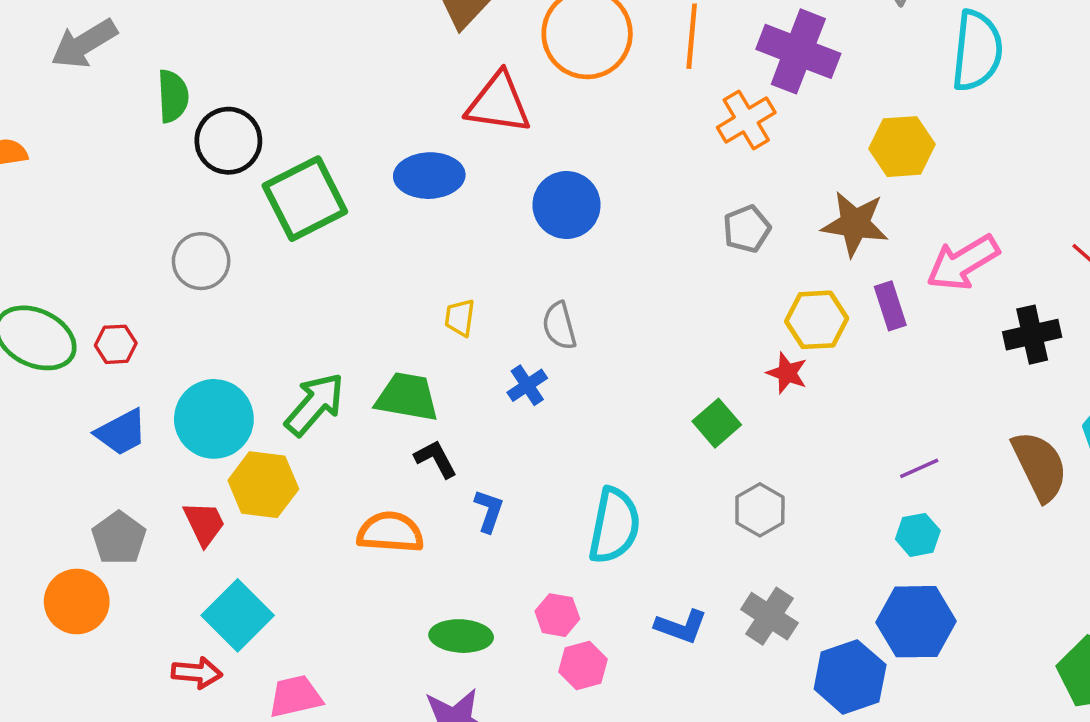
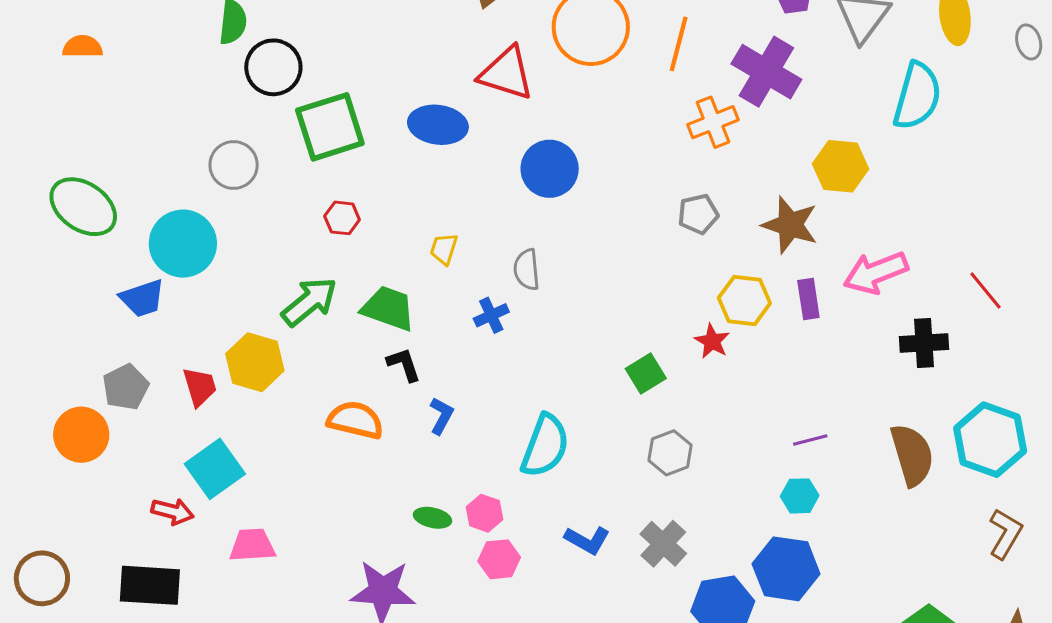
red hexagon: (116, 344) -> (342, 218), moved
cyan circle: (214, 419) -> (183, 244), moved
green ellipse: (461, 636) -> (432, 518), moved, size x0.7

